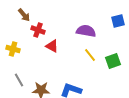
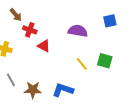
yellow line: (90, 55) -> (82, 64), moved
green square: (113, 61) -> (105, 61), turned 35

